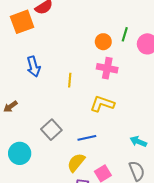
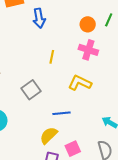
blue arrow: (34, 67) -> (39, 18), moved
gray square: (51, 130) -> (31, 90), moved

